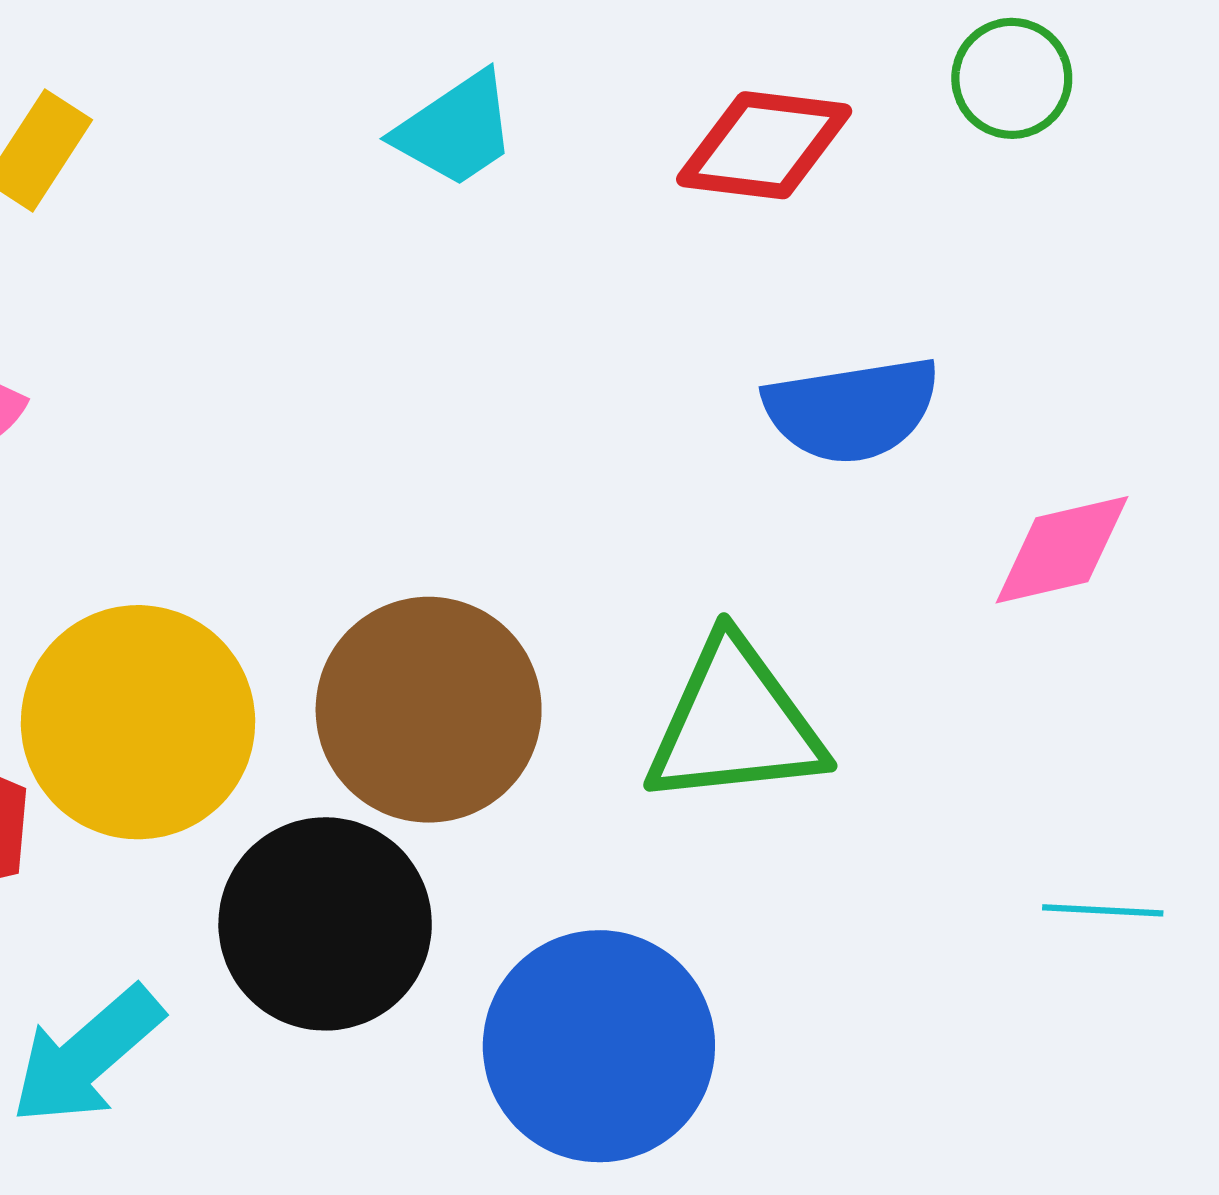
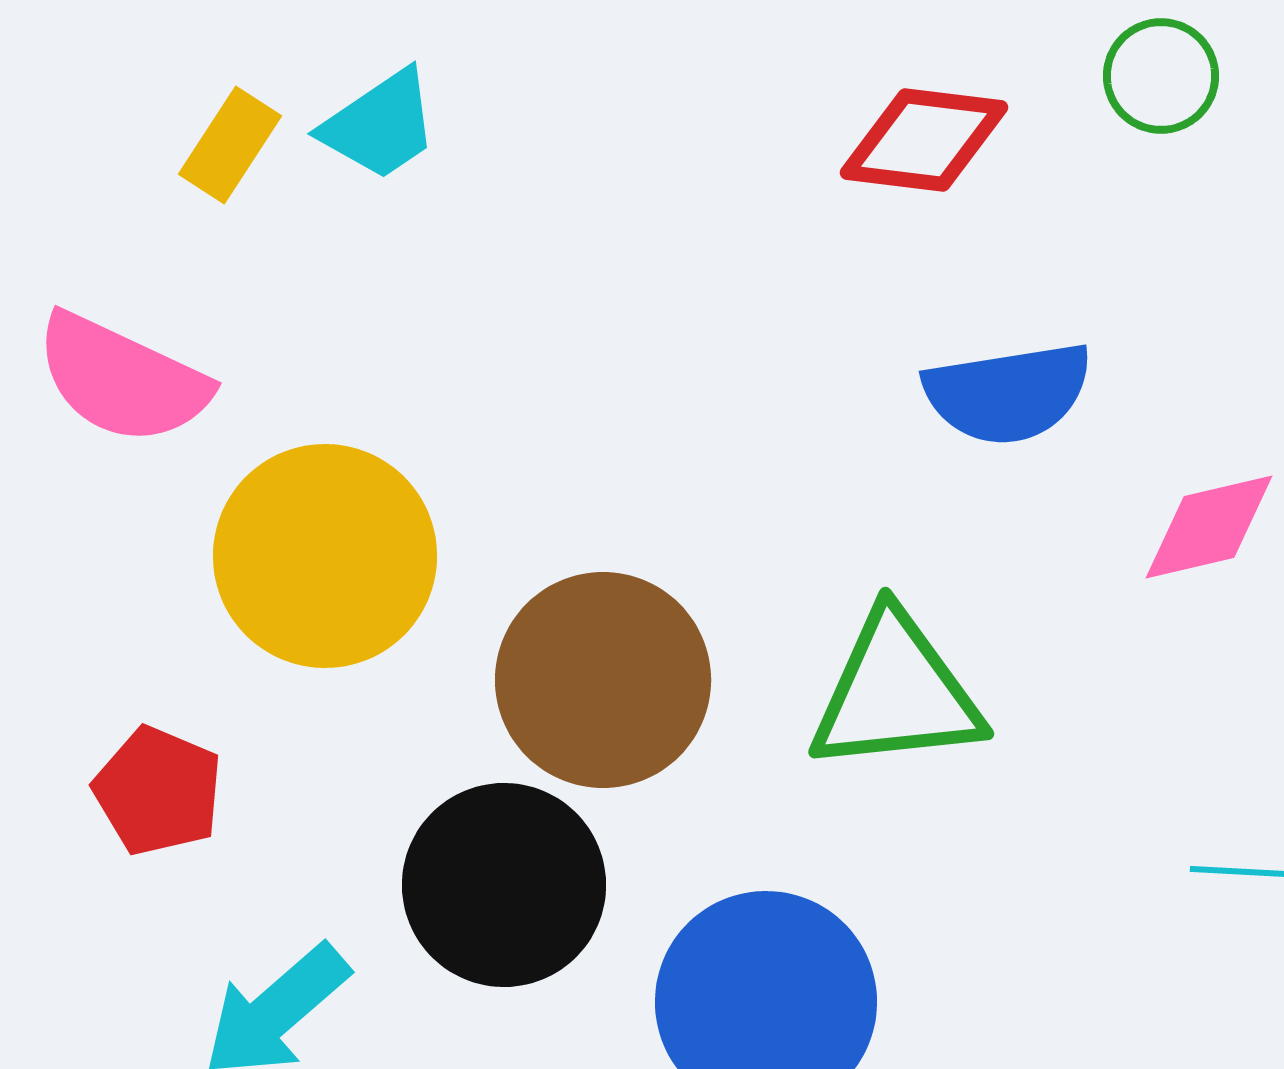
cyan trapezoid: (456, 130) -> (380, 125), moved
yellow circle: (138, 722) -> (325, 556), moved

